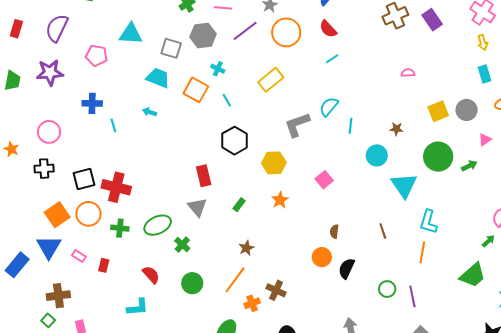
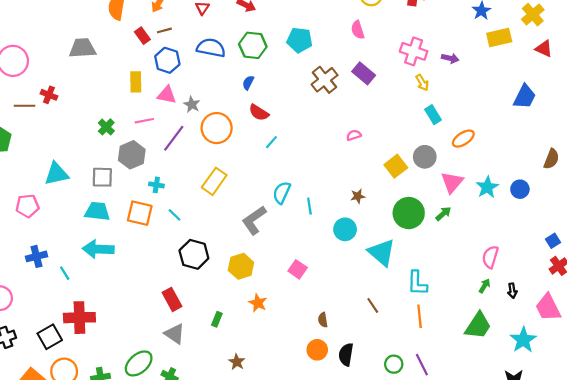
cyan arrow: (149, 112) -> (98, 249), size x2.0
pink triangle: (485, 140) -> (452, 182), size x1.6
red cross: (116, 187) -> (79, 318), moved

